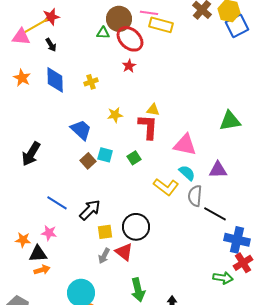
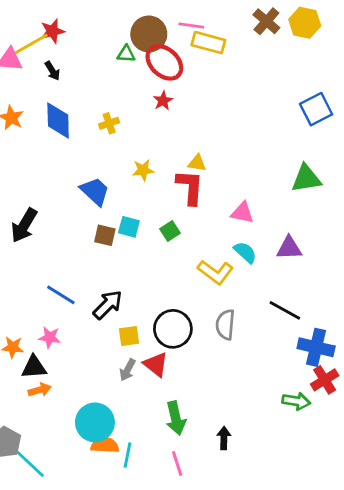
blue square: (237, 26) -> (316, 109), moved
pink triangle: (185, 145) -> (242, 213), size x0.7
brown square: (88, 161) -> (105, 235), turned -35
gray semicircle: (195, 196) -> (225, 325), moved

